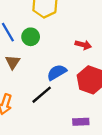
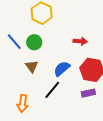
brown triangle: (13, 62) -> (32, 66), moved
purple rectangle: (81, 122) -> (88, 93), moved

